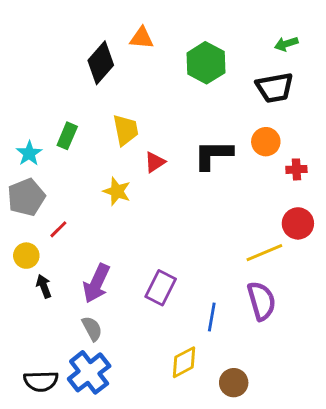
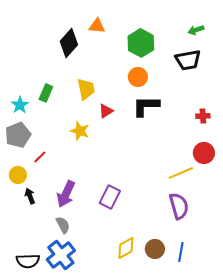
orange circle: (266, 142) -> (138, 77), moved
blue line: (212, 317) -> (181, 252), moved
brown circle: (234, 383) -> (155, 249), moved

